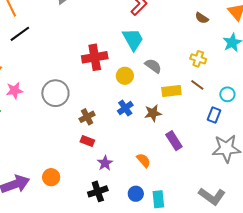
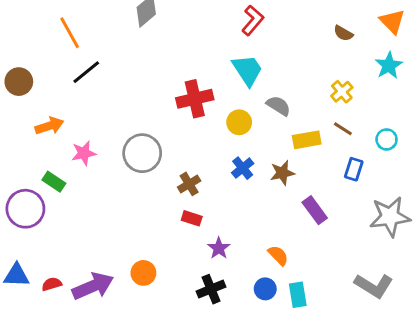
yellow cross: (198, 59) -> (342, 92), turned 35
blue rectangle: (214, 115) -> (354, 169), moved
orange semicircle: (144, 160) -> (278, 255), moved

